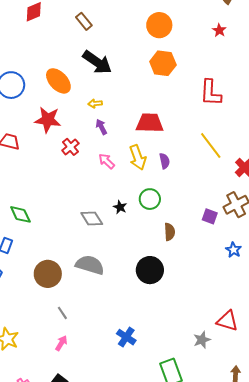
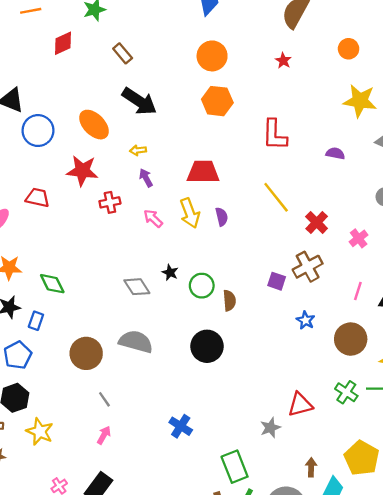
red cross: (70, 147) -> (110, 202), turned 30
green circle: (150, 199) -> (202, 286), moved
red triangle: (227, 321) -> (300, 405), turned -30

